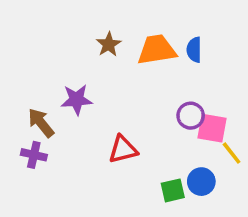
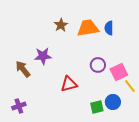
purple circle: (191, 116) -> (98, 65), moved
pink square: (212, 128) -> (119, 72), turned -36
purple cross: (34, 155) -> (19, 106), moved, turned -32

